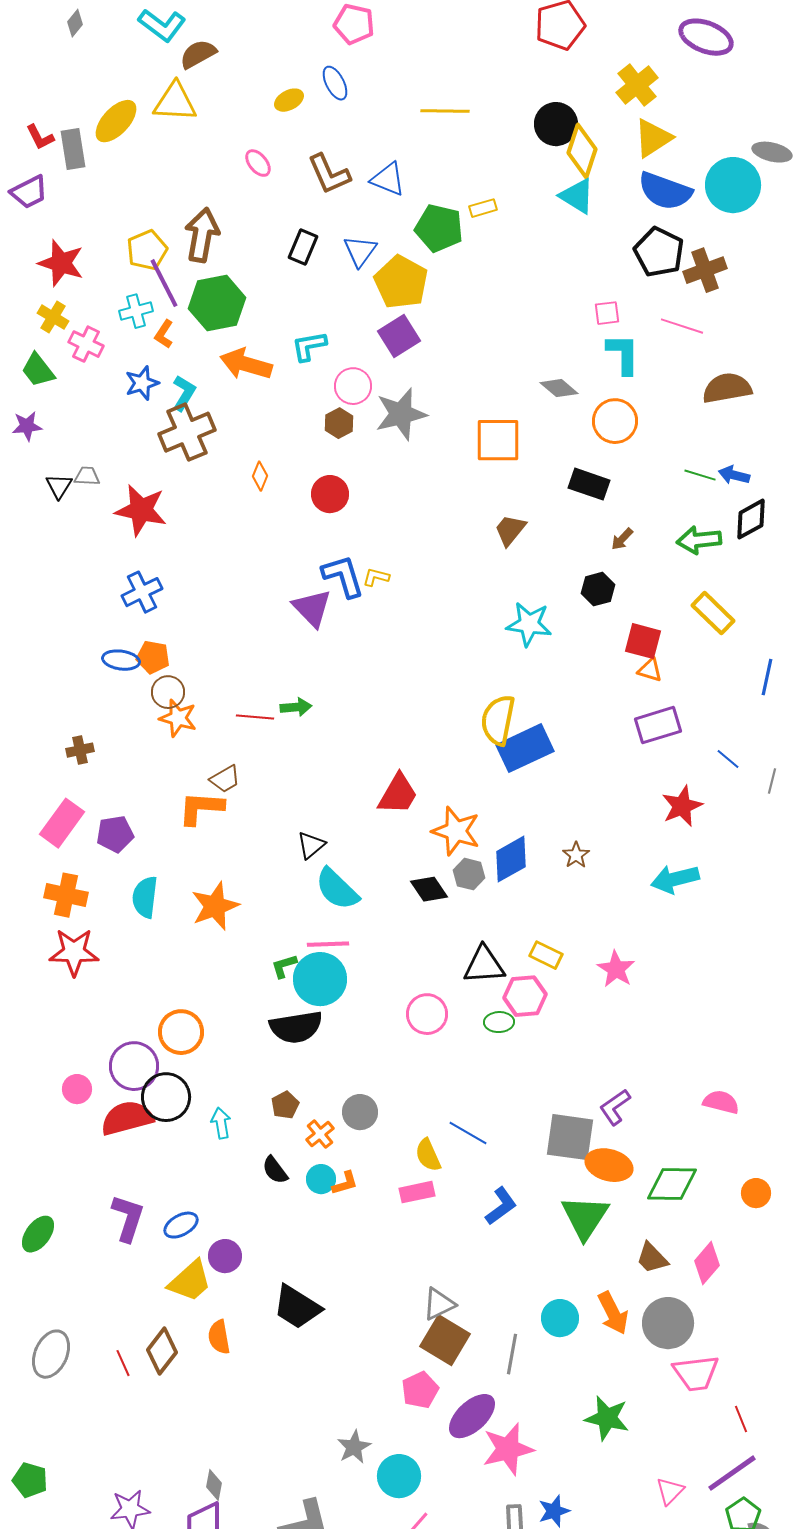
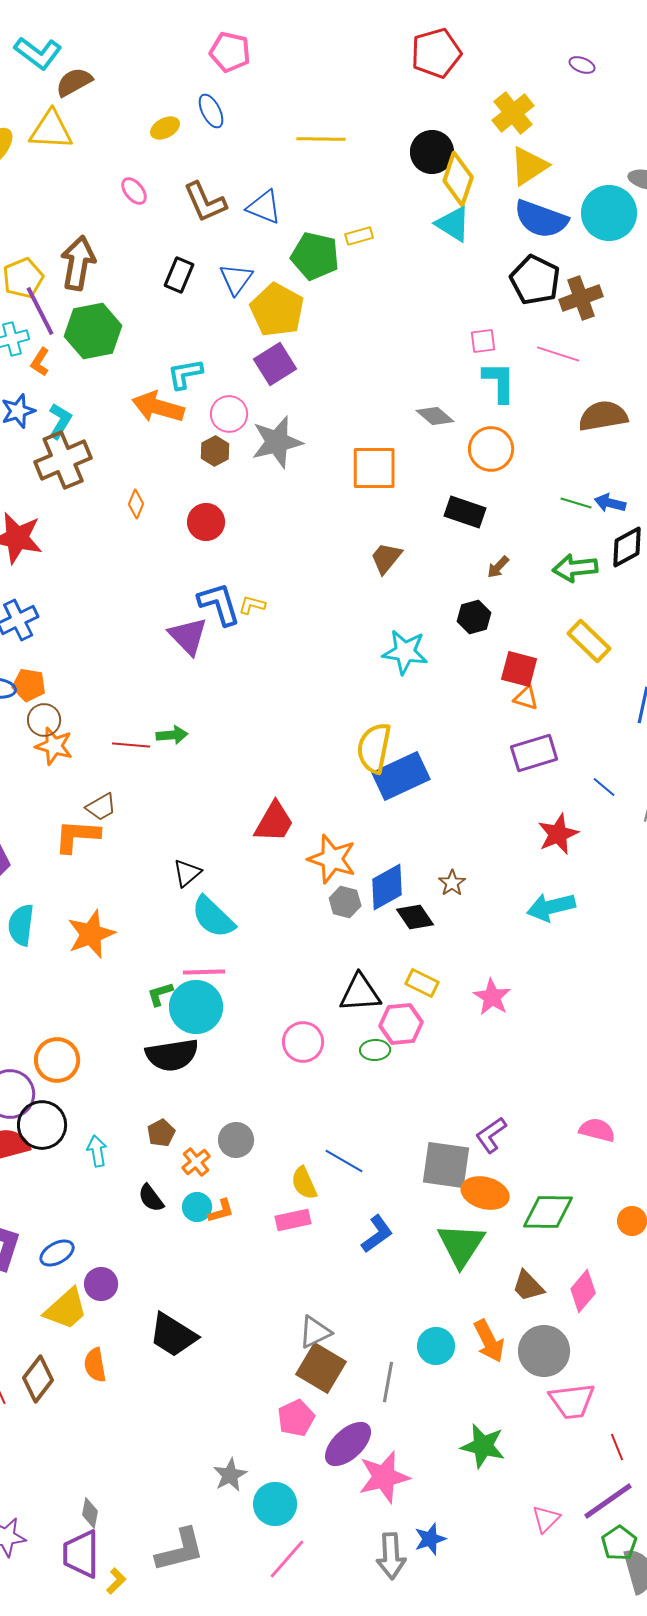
purple ellipse: (706, 37) -> (582, 65), size x0.5
orange arrow: (246, 364) -> (158, 407), moved
black diamond: (429, 889) -> (415, 917), moved

